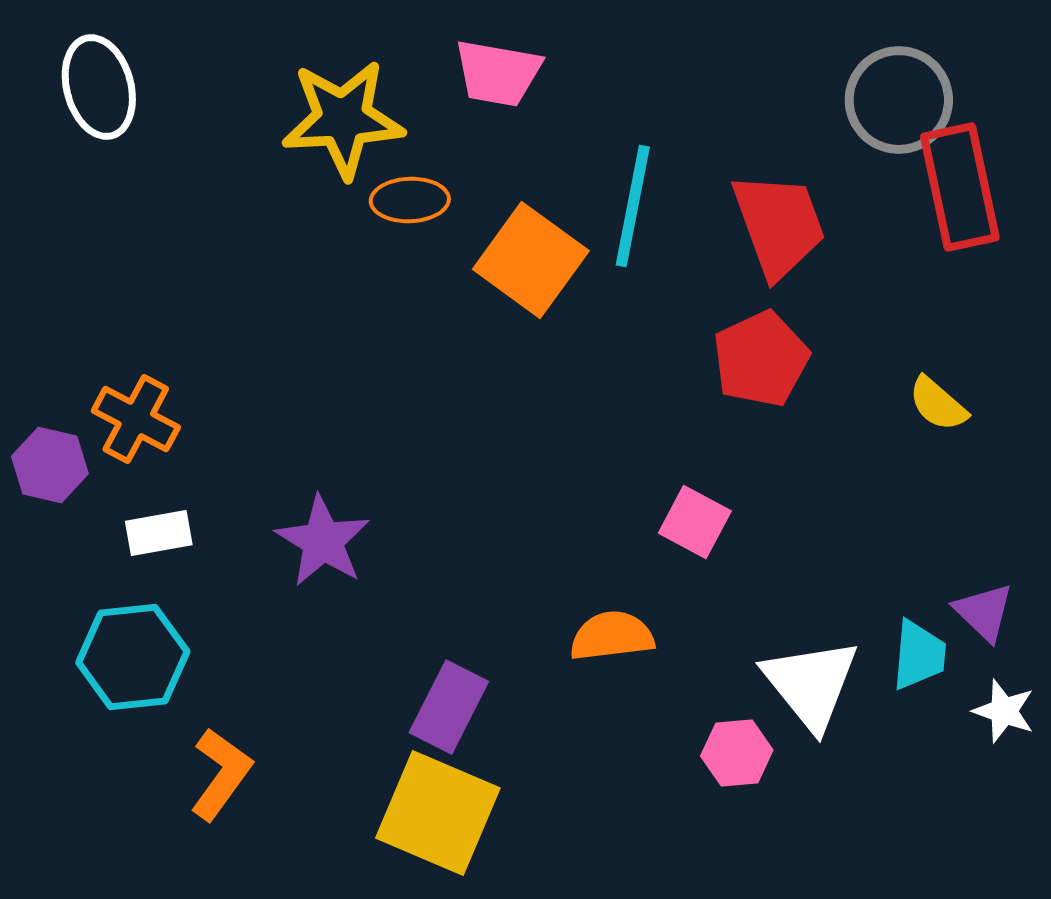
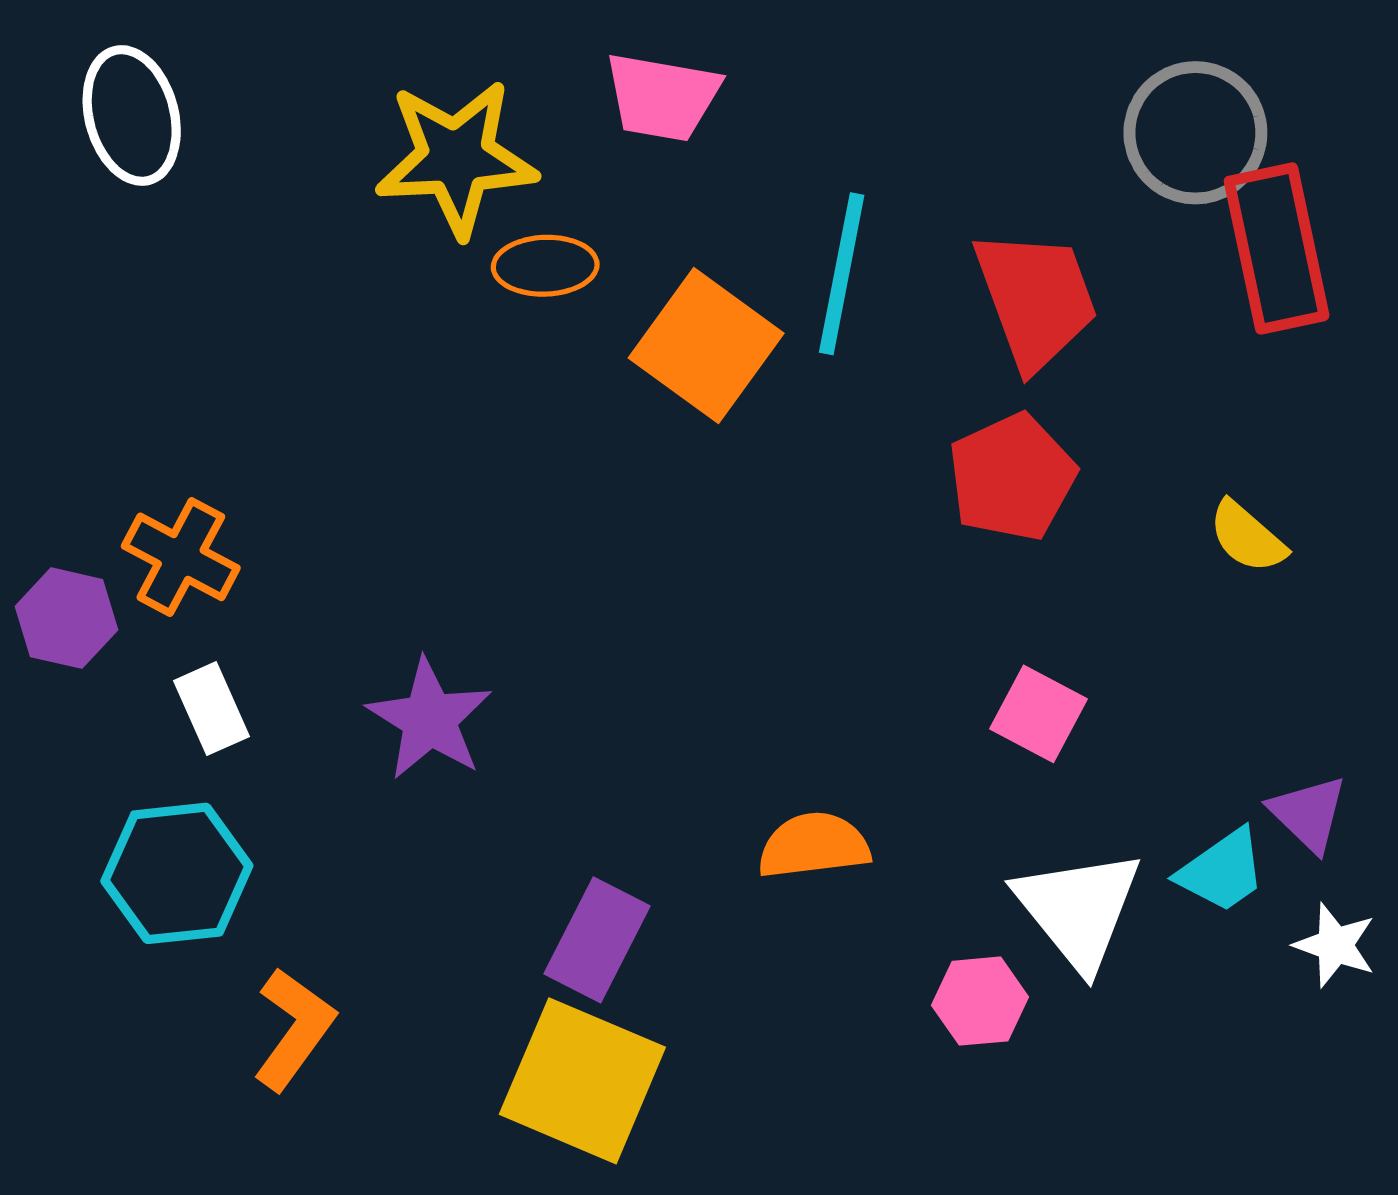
pink square: (695, 522) -> (1038, 714), moved
white rectangle: (159, 533) -> (211, 709), turned 76
cyan trapezoid: (919, 655) -> (1222, 871), turned 50

